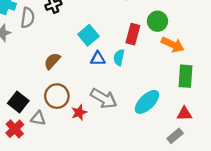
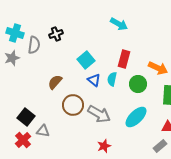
green circle: (157, 21) -> (138, 84), moved
blue triangle: (98, 59) -> (94, 80), turned 40
brown circle: (57, 96) -> (73, 105), moved
red star: (79, 112) -> (104, 146), moved

